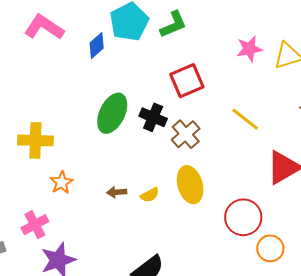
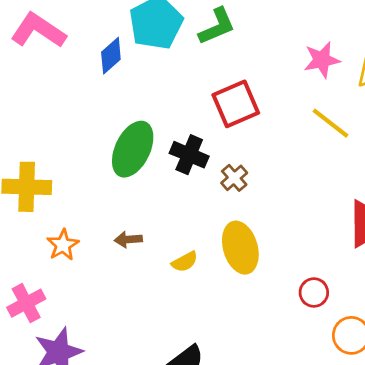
yellow line: (245, 119) -> (331, 123), moved
brown cross: (186, 134) -> (234, 178), size x0.7
brown arrow: (117, 192) -> (128, 239), moved
red circle: (243, 217) -> (314, 293), size x0.6

